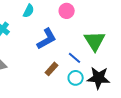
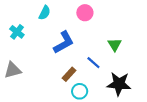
green triangle: (95, 41) -> (115, 45), size x0.6
cyan circle: (76, 78) -> (80, 91), moved

